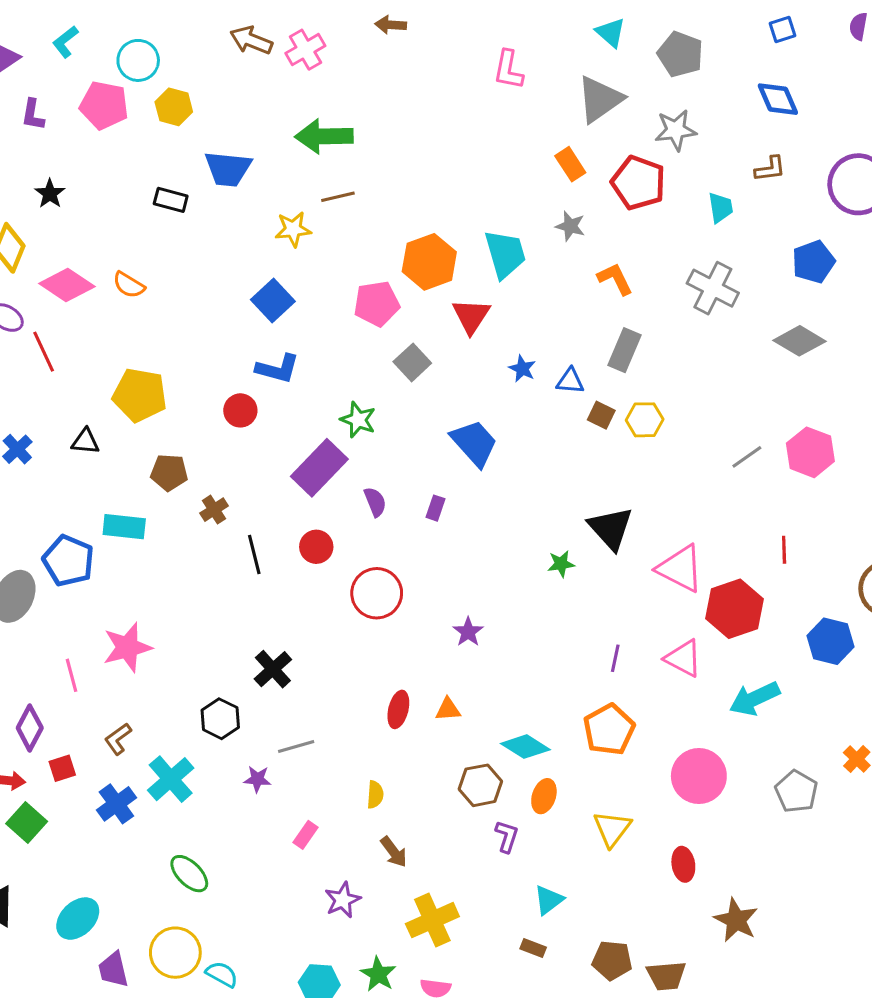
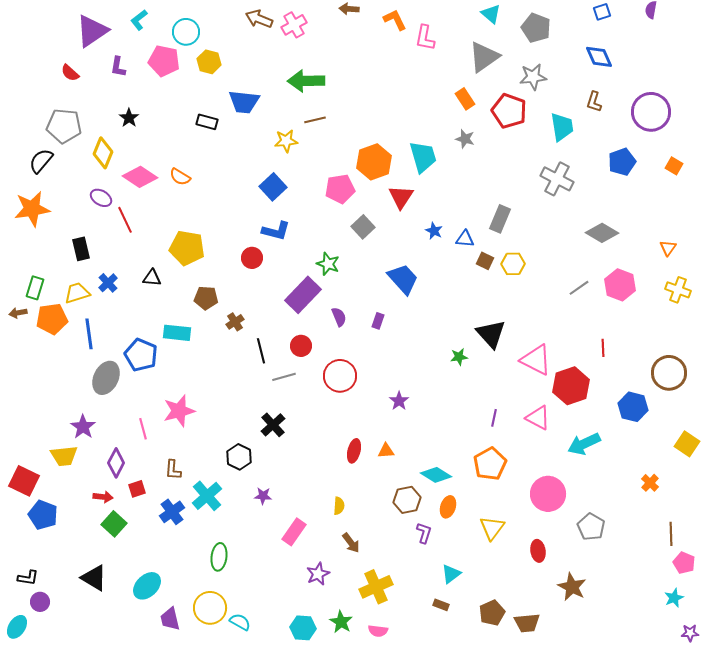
brown L-shape: (770, 169) -> (594, 102), turned 115
cyan trapezoid: (721, 208) -> (562, 127), size x1.4
orange L-shape: (615, 279) -> (395, 20), moved
gray diamond: (800, 341) -> (602, 233), moved
brown L-shape: (118, 739) -> (173, 470), turned -50
gray line: (296, 747) -> (284, 377), moved
gray pentagon: (796, 791) -> (591, 527), moved
pink rectangle: (305, 835) -> (294, 532), size x1.5
green ellipse: (189, 874) -> (219, 557), turned 52
brown pentagon: (612, 960) -> (492, 613), turned -30

